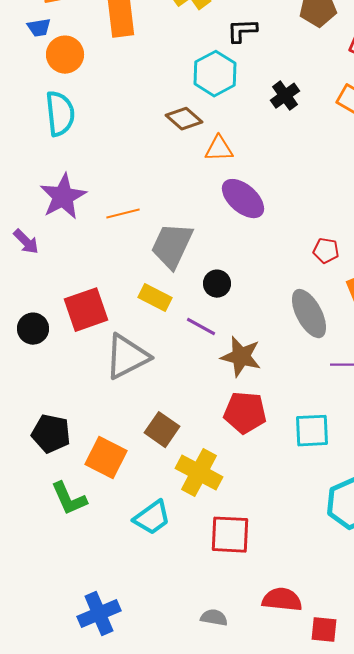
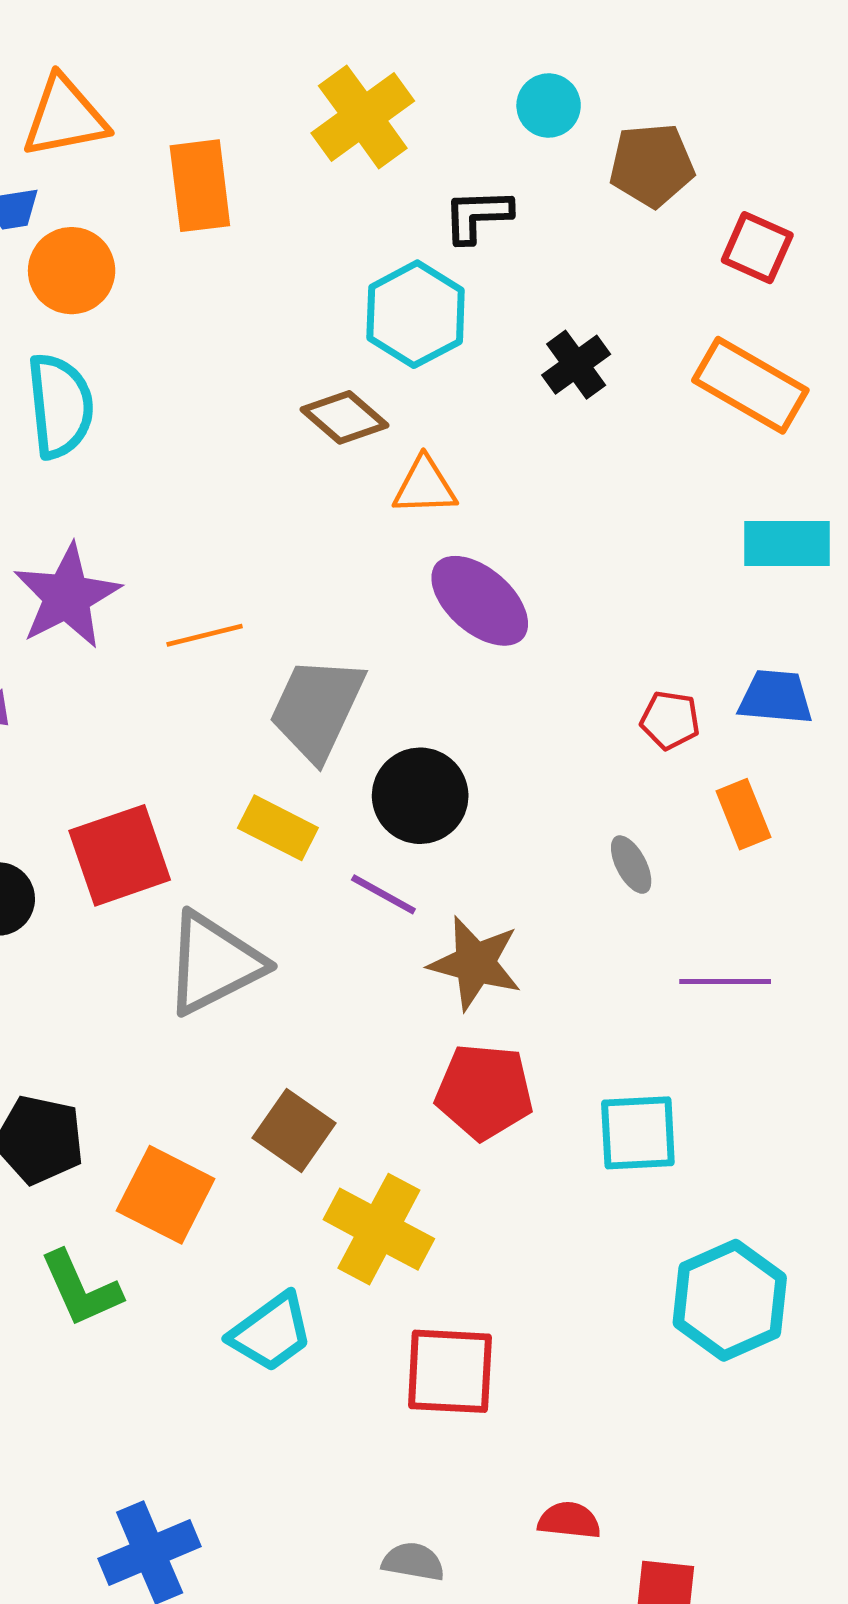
black circle: (217, 284) -> (420, 796), size x1.5
gray ellipse: (309, 314) -> (631, 865), size x0.5
red semicircle: (282, 600) -> (569, 1520), size x0.7

